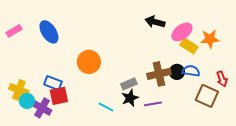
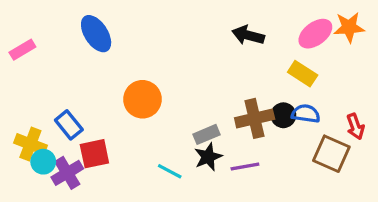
blue ellipse: (49, 32) -> (96, 34), moved
pink ellipse: (182, 32) -> (315, 34), moved
orange star: (210, 39) -> (349, 27), moved
blue rectangle: (53, 83) -> (69, 125), moved, turned 30
purple cross: (42, 108) -> (67, 173), turned 30

